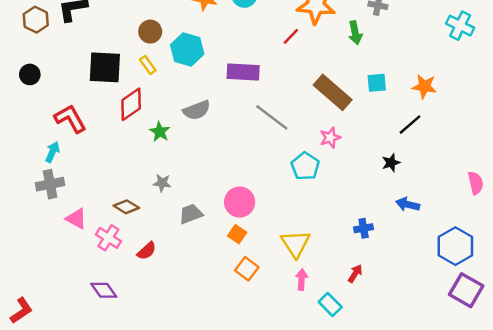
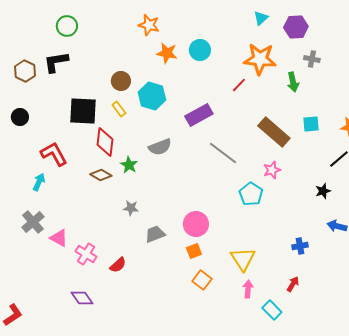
purple rectangle: (243, 72) -> (199, 115), turned -32
red diamond: (131, 104) -> (105, 142), turned -48
gray cross: (50, 184) -> (33, 222), moved, turned -30
brown diamond: (126, 207) -> (101, 175), moved
orange square: (237, 234) -> (194, 251), turned 35

